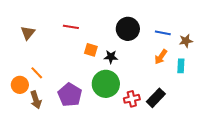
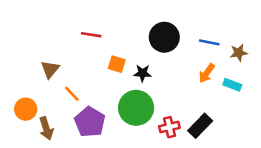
brown triangle: (28, 33) -> (50, 69), moved
cyan rectangle: (181, 66) -> (232, 85), turned -72
orange line: (37, 73) -> (72, 94), moved

